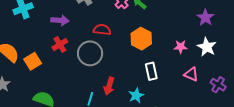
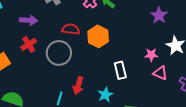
purple star: (205, 18) -> (159, 15), moved
orange hexagon: (141, 39) -> (98, 36), moved
pink star: (181, 47) -> (151, 55), moved

